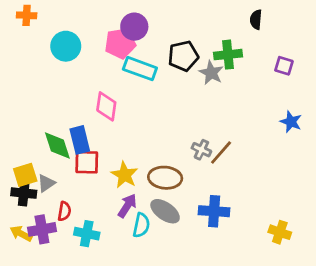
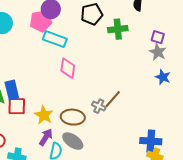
black pentagon: (183, 56) -> (92, 14), moved
gray star: (211, 73) -> (158, 52), moved
pink diamond: (106, 106) -> (68, 68), moved
gray cross: (201, 150) -> (99, 106), moved
blue cross: (214, 211) -> (151, 141), moved

